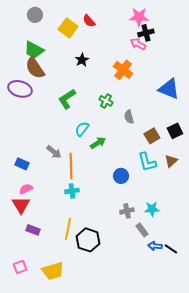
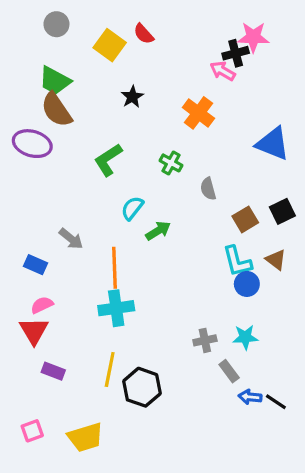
pink star: (139, 17) -> (253, 37), moved
gray arrow: (54, 152) -> (71, 239), moved
brown triangle: (171, 161) -> (276, 260), turned -40
blue circle: (121, 176) -> (247, 284), moved
cyan cross: (72, 191) -> (116, 308), size x1.5

